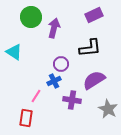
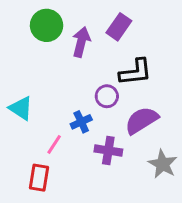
purple rectangle: (94, 15) -> (119, 27), moved, turned -30
cyan triangle: (14, 52) -> (21, 108), moved
purple circle: (61, 64) -> (107, 96), moved

